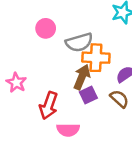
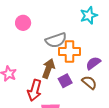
pink circle: (46, 28) -> (23, 23), moved
brown arrow: (82, 77) -> (48, 69), moved

